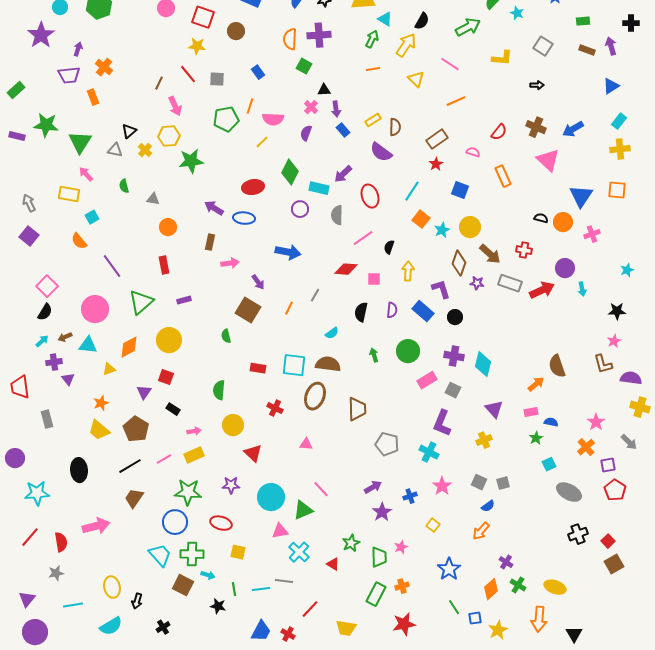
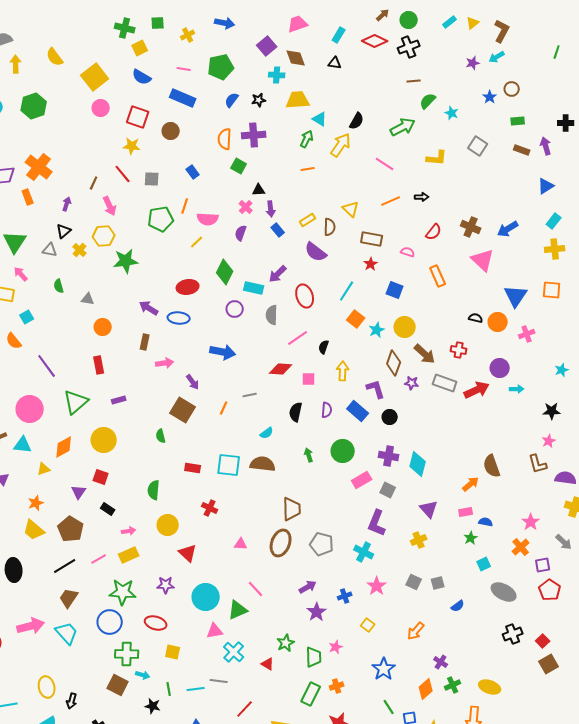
purple arrow: (78, 49) -> (67, 204), moved
orange cross: (104, 67) -> (39, 167), size x1.5
yellow triangle: (416, 79) -> (351, 209), moved
black arrow: (537, 85) -> (422, 197), moved
brown rectangle: (437, 139) -> (372, 239), turned 45
cyan arrow: (582, 289) -> (517, 389), turned -80
gray line: (315, 295) -> (250, 395), turned 48
brown ellipse: (315, 396) -> (281, 543), moved
blue semicircle: (488, 506) -> (458, 606), moved
cyan trapezoid: (160, 555) -> (67, 633), moved
green cross: (518, 585) -> (453, 685), turned 35

